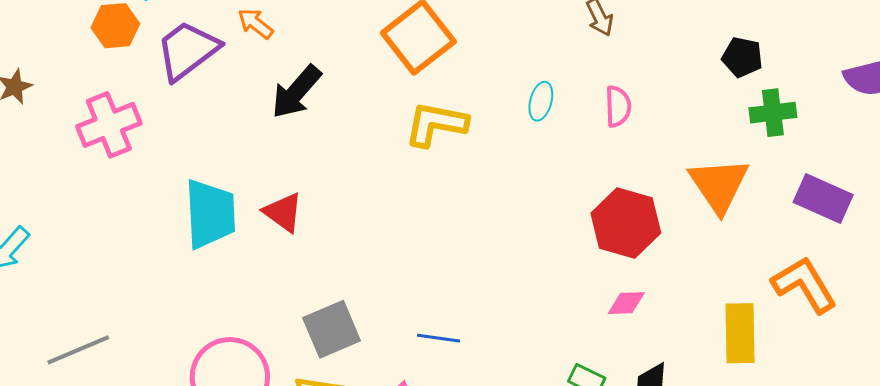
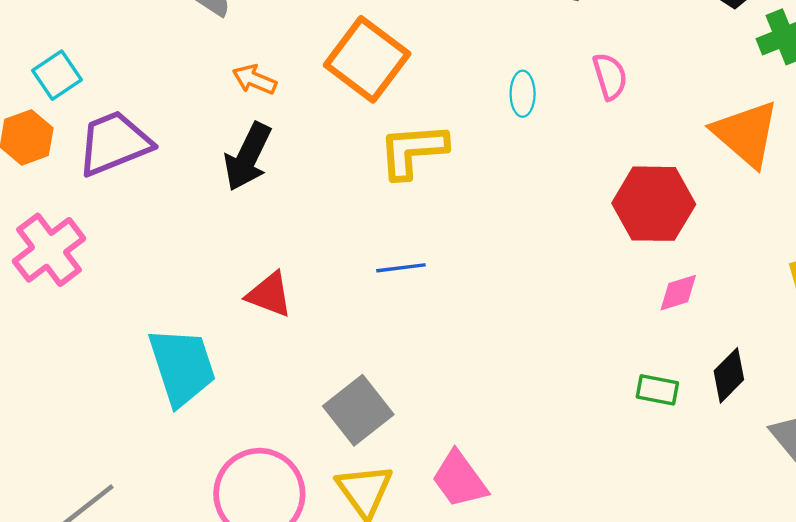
orange arrow: (255, 24) -> (254, 79), moved
purple trapezoid: (187, 50) -> (114, 143), turned 30
cyan trapezoid: (210, 214) -> (182, 367), moved
blue line: (439, 338) -> (401, 268), moved

